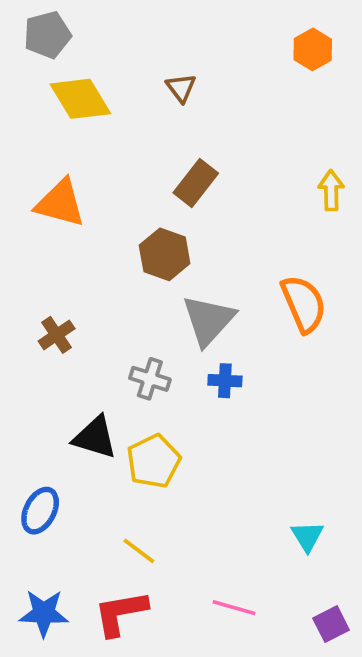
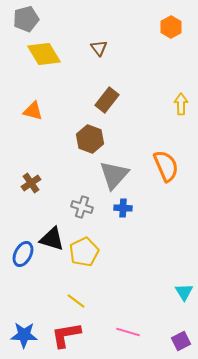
orange triangle: (60, 203) -> (33, 111), size x0.7
blue ellipse: (40, 511) -> (23, 254), moved
cyan triangle: (307, 536) -> (184, 292), moved

